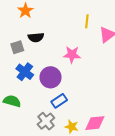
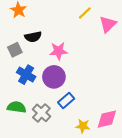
yellow line: (87, 21) -> (85, 13), turned 48
pink star: (72, 55) -> (59, 51), moved
gray cross: (46, 121) -> (41, 113), moved

